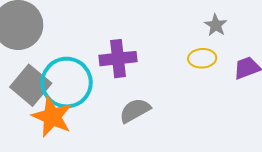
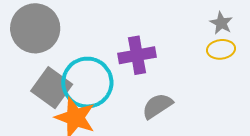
gray star: (216, 25) -> (221, 23), moved

